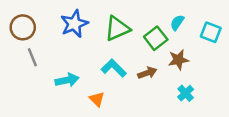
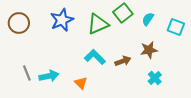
green square: (156, 38) -> (123, 13), moved
gray line: (32, 57) -> (27, 73), moved
cyan arrow: (67, 80) -> (49, 76), moved

